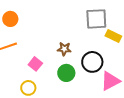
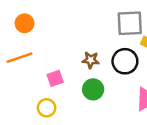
black circle: (92, 62) -> (125, 61), moved
pink square: (35, 64) -> (55, 78), turned 32

